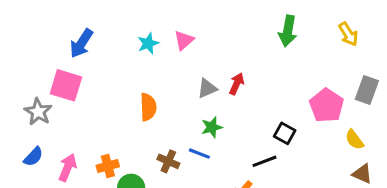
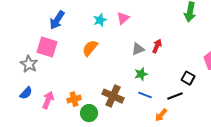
orange semicircle: (148, 107) -> (90, 48), moved, turned -138
blue line: (199, 154) -> (145, 95), moved
brown cross: (168, 161) -> (113, 96), size x1.5

